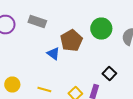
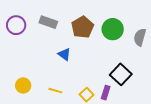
brown pentagon: (71, 40) -> (82, 27), moved
black square: (109, 74) -> (121, 74), size x1.5

